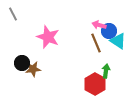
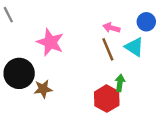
blue circle: (109, 31) -> (146, 22), moved
black circle: (22, 63) -> (19, 73), size x1.6
brown star: (33, 69) -> (43, 89), moved

